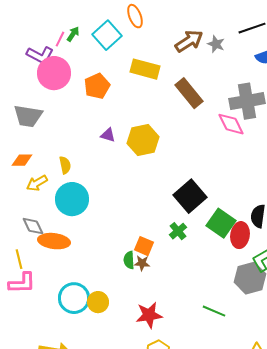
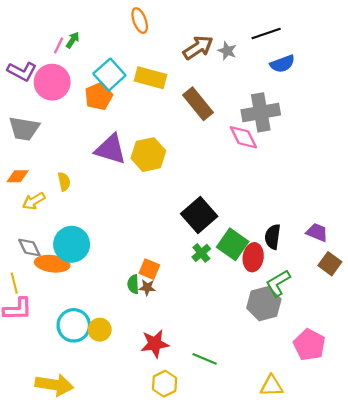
cyan square: (107, 35) -> (109, 75), moved
purple L-shape: (40, 55) -> (22, 71), moved
purple triangle: (108, 135) -> (111, 149), size x2.0
cyan circle: (72, 199) -> (72, 244), moved
green cross: (178, 231) -> (201, 253), moved
green line: (214, 311) -> (205, 359), moved

